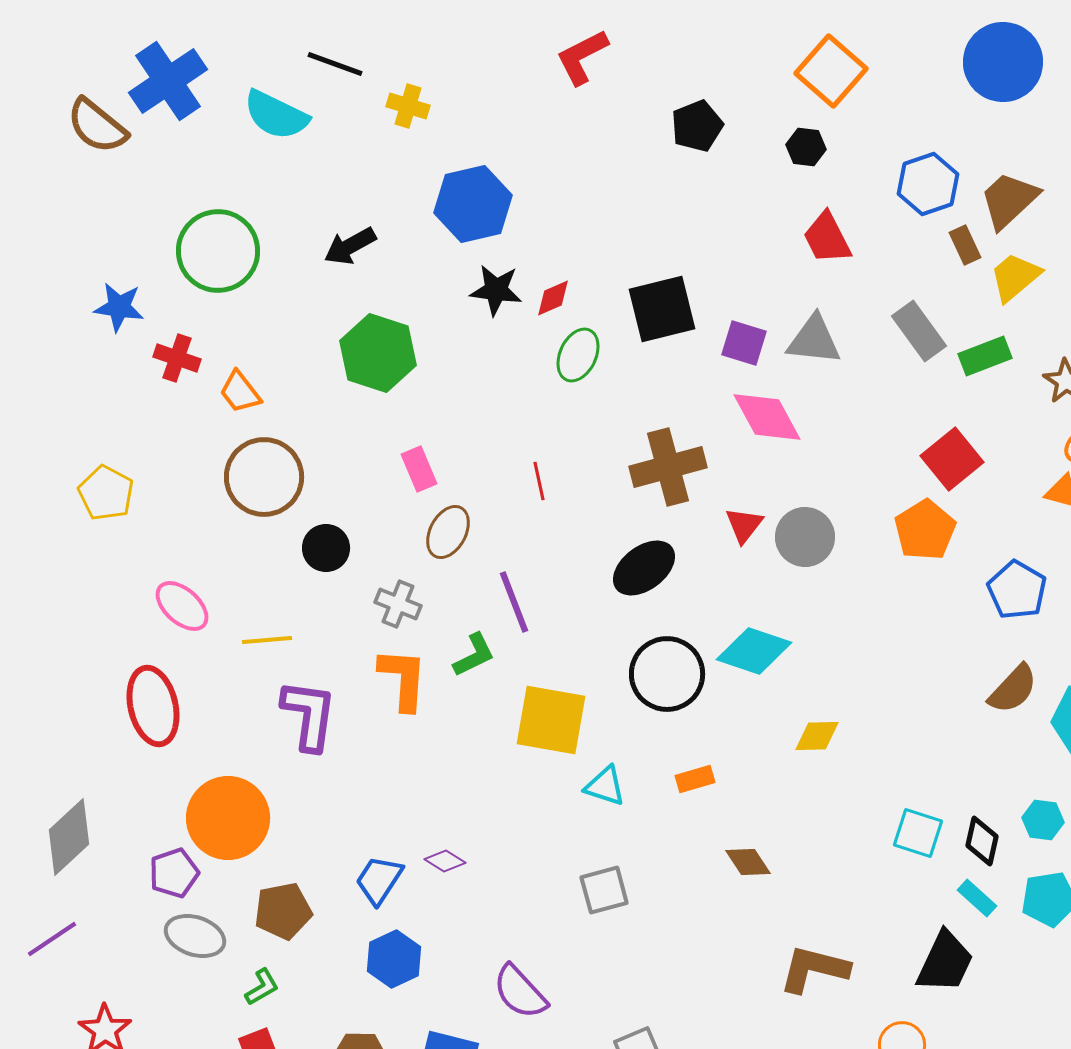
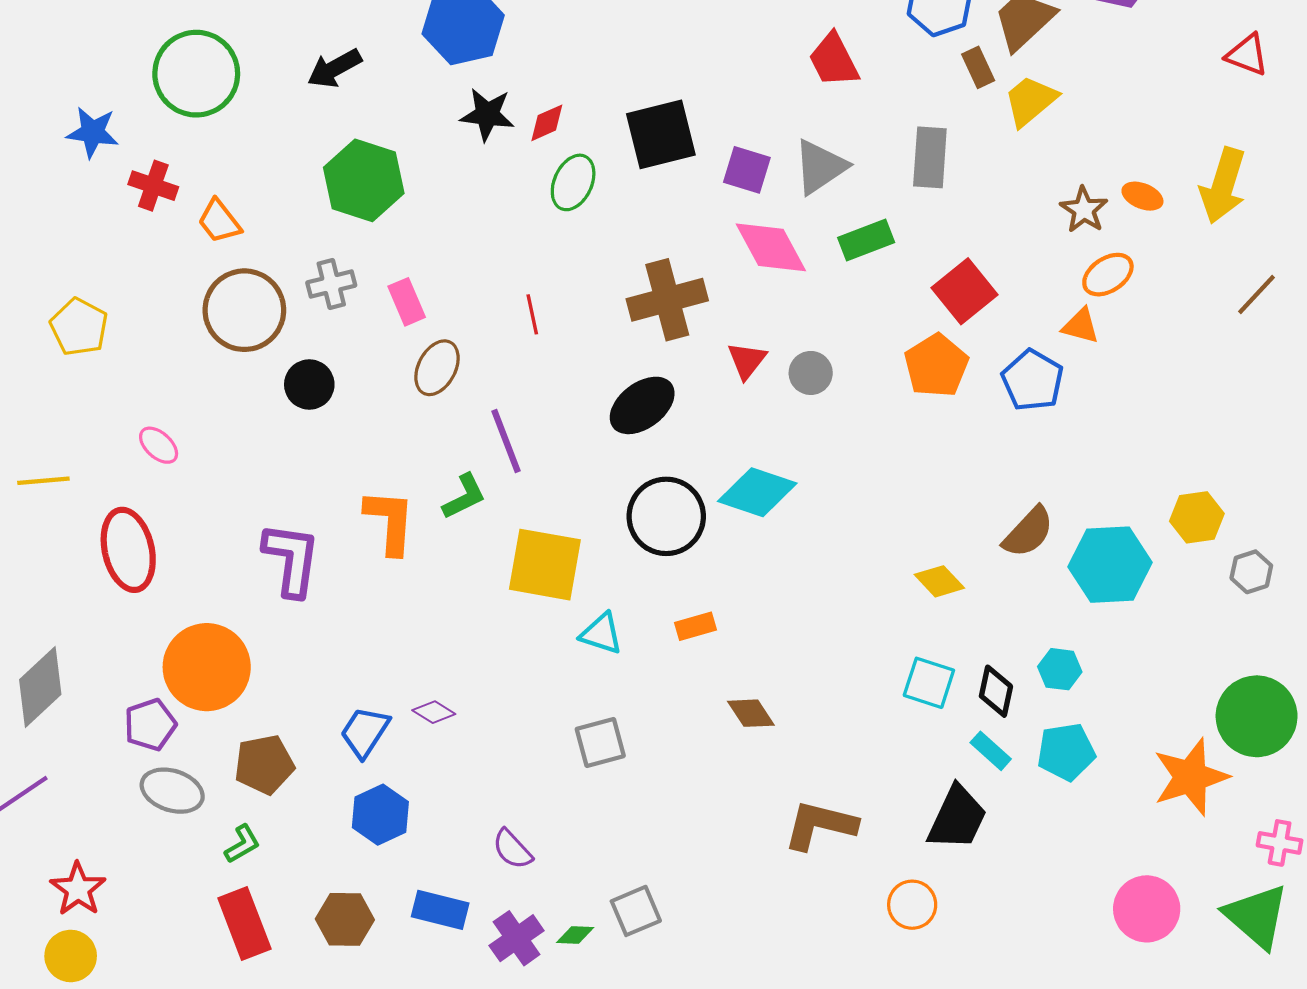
gray rectangle: (919, 331) -> (930, 157), turned 40
gray triangle: (814, 340) -> (820, 167), turned -40
green rectangle: (985, 356) -> (866, 240), moved
gray circle: (805, 537) -> (811, 373), size x0.7
blue pentagon: (1017, 590) -> (1033, 380), moved
gray cross: (398, 604) -> (331, 284), moved, turned -36
pink ellipse: (182, 606) -> (159, 445), size x0.7
yellow line: (267, 640) -> (43, 481), moved
yellow diamond: (817, 736) -> (939, 581), moved, turned 48
purple semicircle: (520, 992) -> (512, 849), size x0.7

